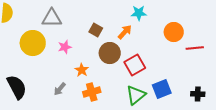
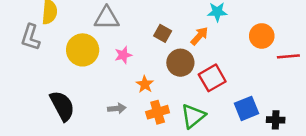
gray arrow: (60, 89) -> (117, 108), turned -136
black cross: (198, 94) -> (276, 120), moved
green triangle: (136, 95) -> (193, 116), moved

